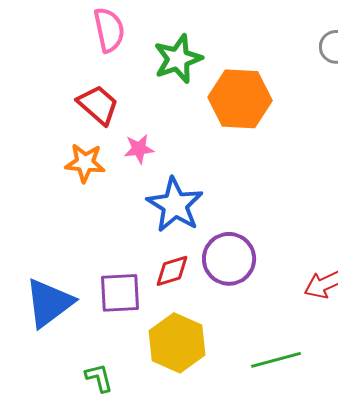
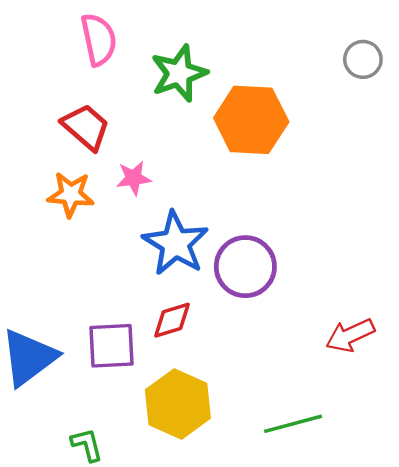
purple circle: (229, 259) -> (245, 267), moved

